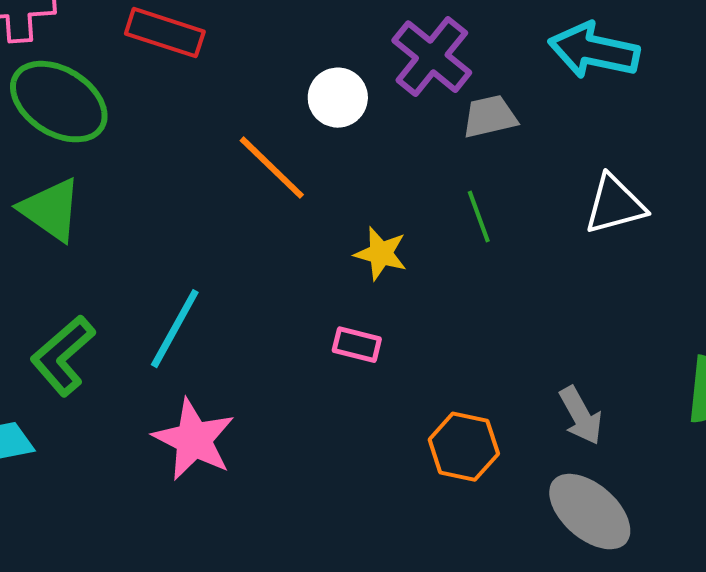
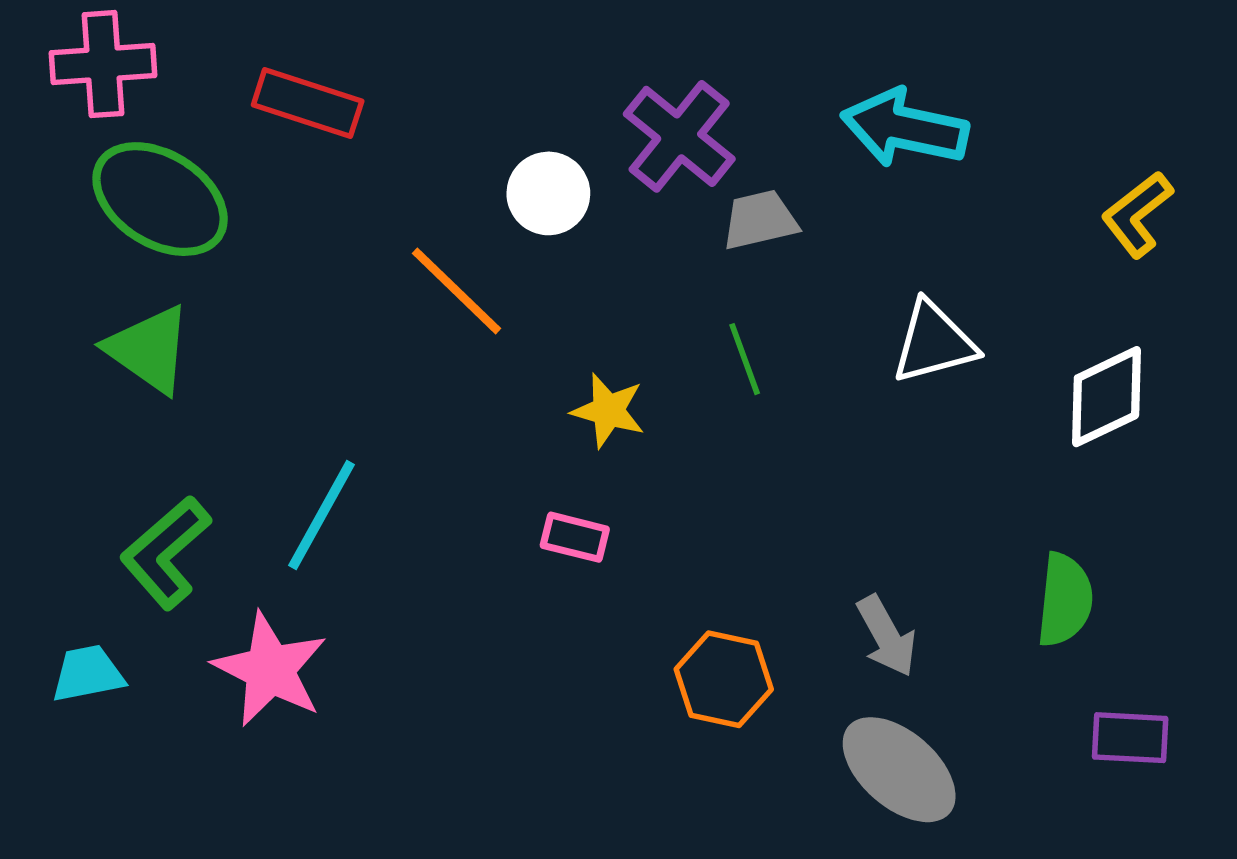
pink star: (194, 440) -> (270, 669), moved

